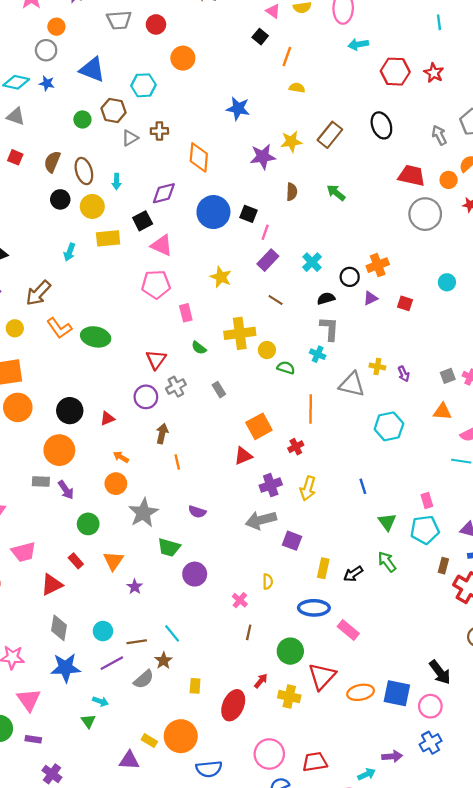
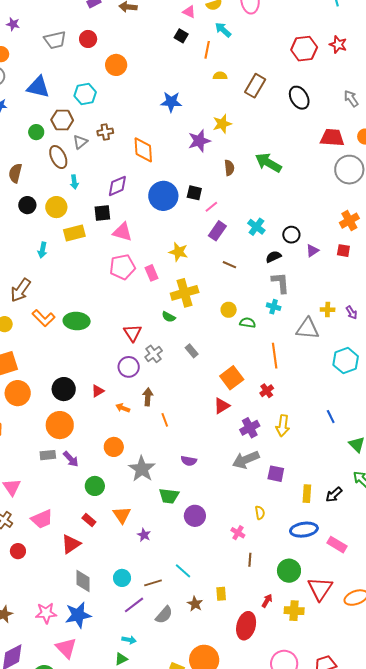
cyan arrow: (358, 44) -> (223, 30), moved, turned 60
brown rectangle: (330, 135) -> (255, 86), moved
brown ellipse: (84, 171) -> (58, 157), moved
green arrow: (336, 193) -> (268, 163), size x1.5
black square: (143, 221) -> (102, 213), turned 30
pink line: (265, 232) -> (211, 207), turned 40
orange cross: (378, 265) -> (349, 221), moved
pink rectangle: (186, 313) -> (151, 273), moved
yellow cross: (240, 333) -> (185, 293), moved
orange arrow: (121, 457) -> (123, 408), moved
brown star: (163, 661) -> (195, 604), moved
blue star: (66, 668) -> (78, 615), moved
yellow rectangle: (195, 686) -> (221, 594), moved
green triangle: (88, 721) -> (121, 659), turned 48

